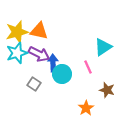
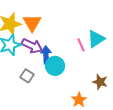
orange triangle: (39, 31) -> (32, 23), turned 48
pink line: (88, 67) -> (81, 45), moved

